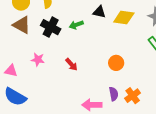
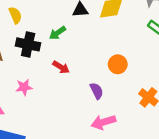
red arrow: (71, 64) -> (61, 67), moved
purple semicircle: (114, 94) -> (97, 91), moved

